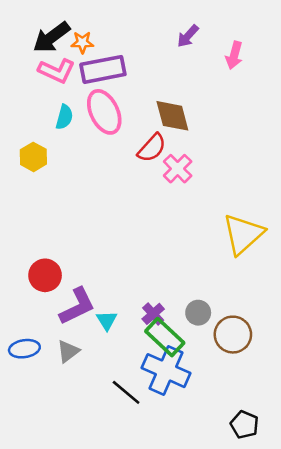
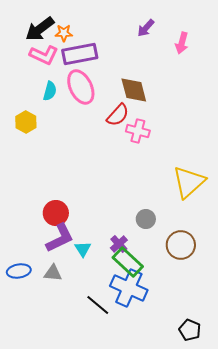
pink cross: (178, 169) -> (138, 131), turned -30
red circle: (45, 275) -> (56, 213), moved
gray circle: (198, 313) -> (146, 219), moved
brown circle: (233, 335) -> (181, 245), moved
gray triangle: (68, 351) -> (53, 273), turned 42

